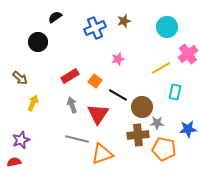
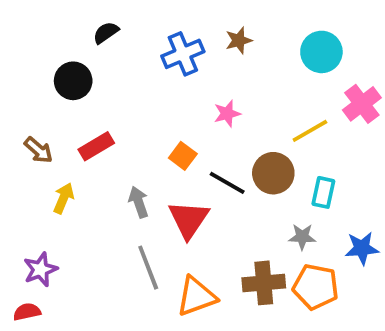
red rectangle: (70, 76) -> (96, 146), moved
cyan rectangle: (175, 92) -> (323, 192), moved
brown circle: (142, 107) -> (273, 173), moved
brown cross: (138, 135) -> (264, 283), moved
gray line: (77, 139) -> (148, 268), turned 55

